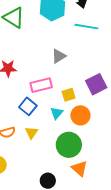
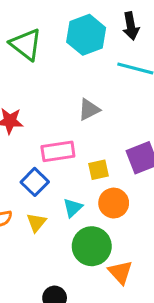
cyan triangle: (57, 113) -> (73, 208), moved
orange triangle: (80, 168) -> (120, 272), moved

